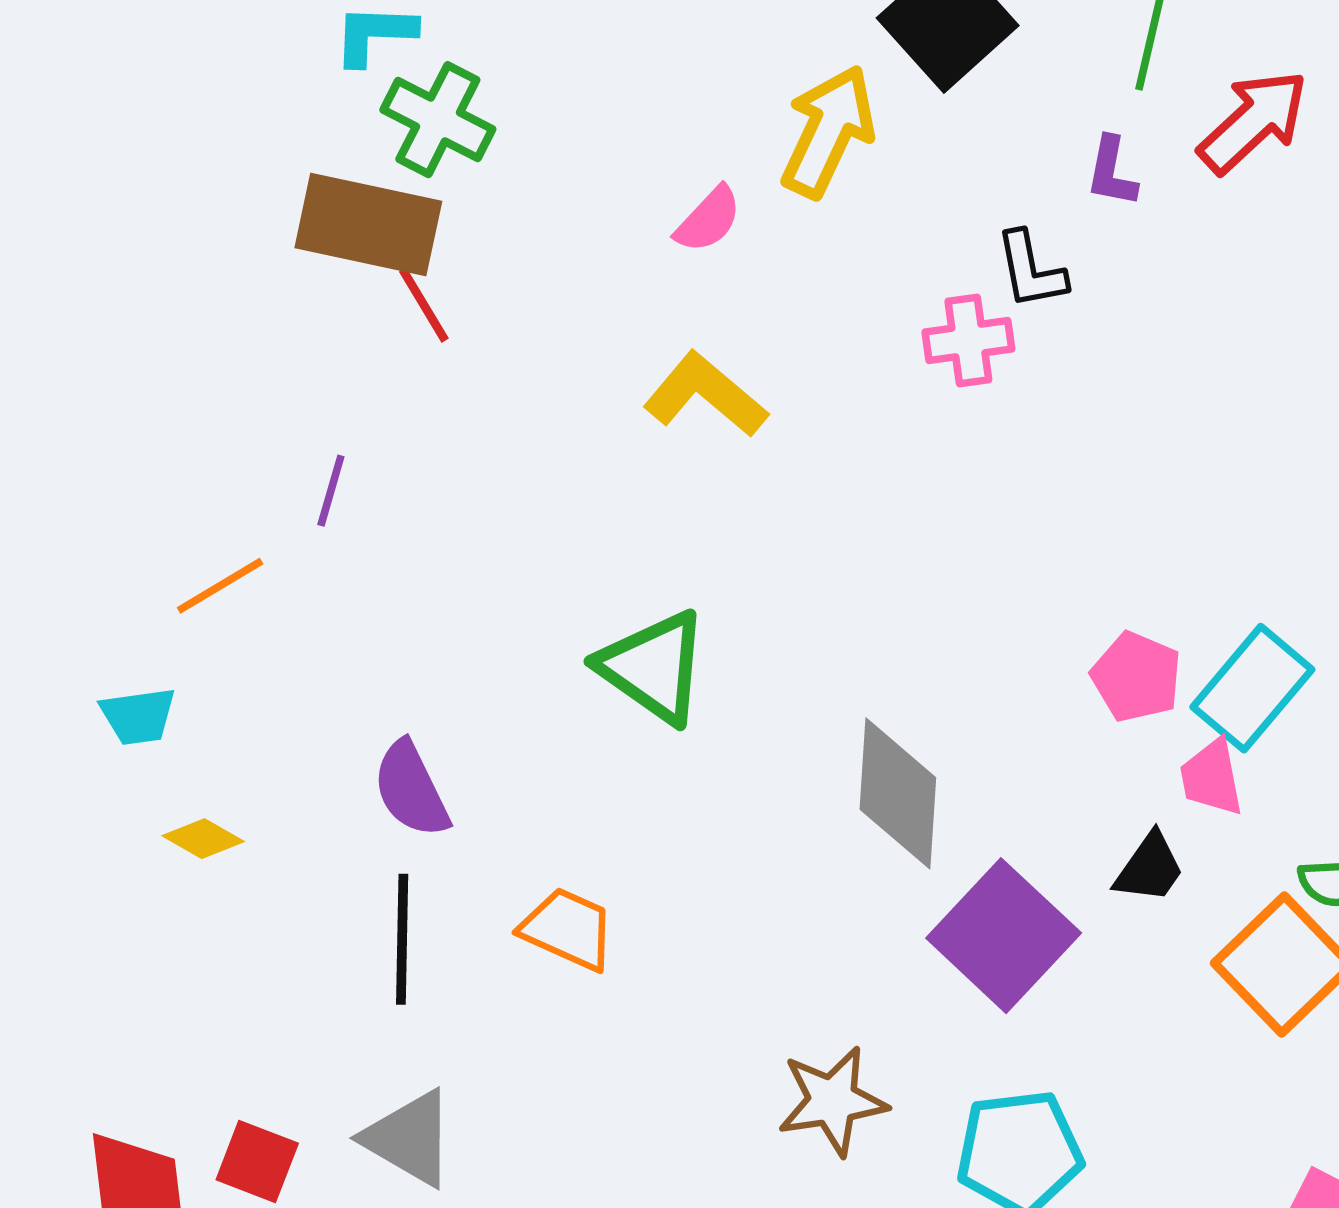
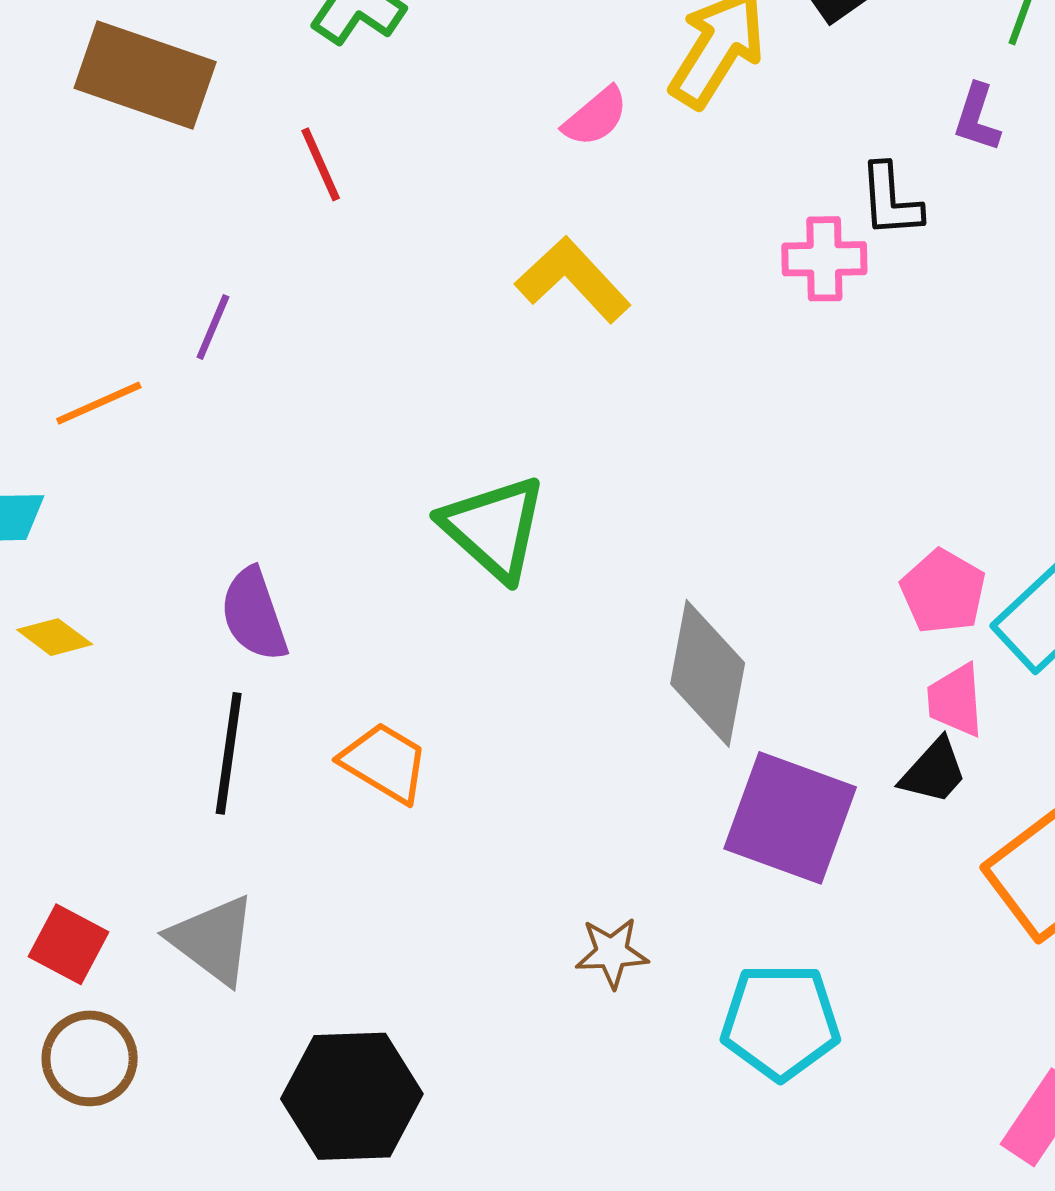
brown rectangle: (368, 225) -> (145, 75), moved
pink trapezoid: (1212, 777) -> (955, 700), moved
purple square: (1004, 936) -> (790, 818), turned -30
brown star: (832, 1101) -> (612, 953), size x0.7

